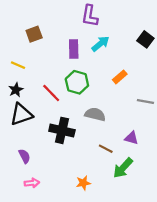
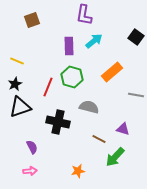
brown square: (34, 34) -> (32, 20), moved
orange rectangle: (120, 77) -> (112, 72), size x1.5
red line: (51, 93) -> (48, 87), turned 66
purple semicircle: (24, 156) -> (32, 147), moved

